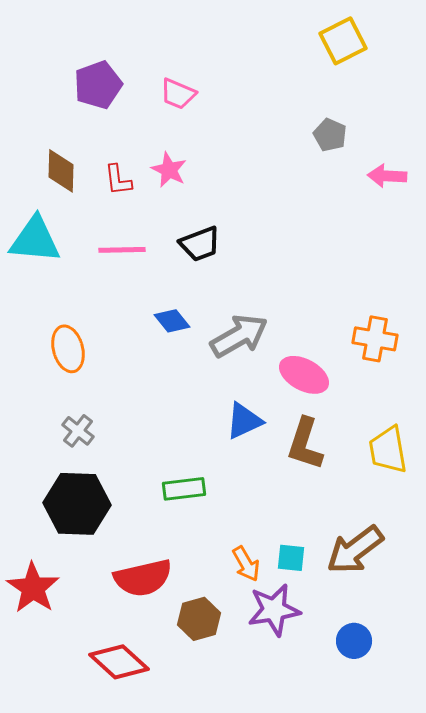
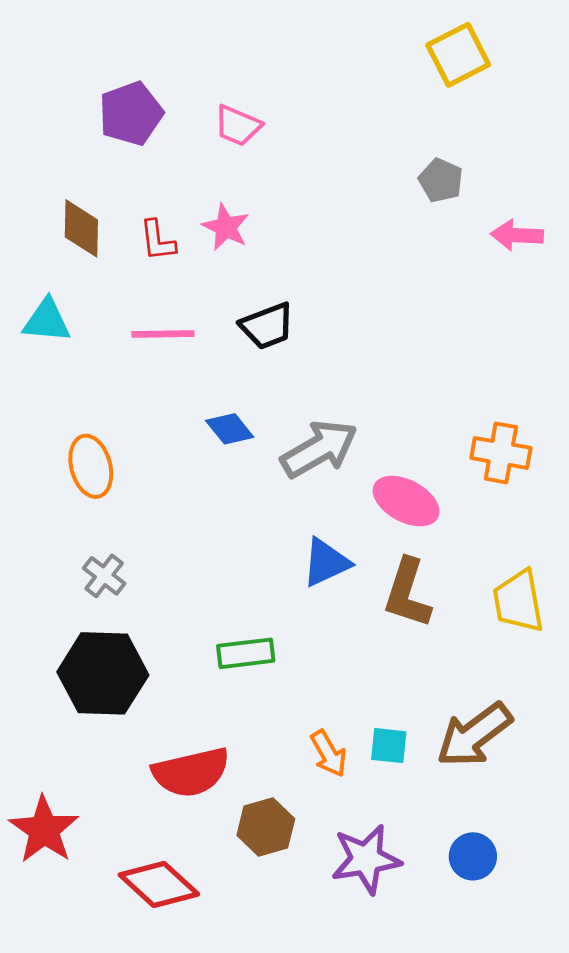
cyan triangle: (35, 240) -> (47, 321), size x0.7
red star: (33, 588) -> (44, 830), moved
purple star: (274, 610) -> (366, 859), moved

